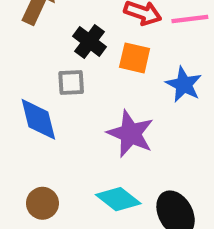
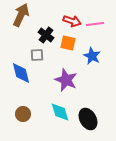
cyan diamond: (118, 199) -> (60, 112), turned 35

